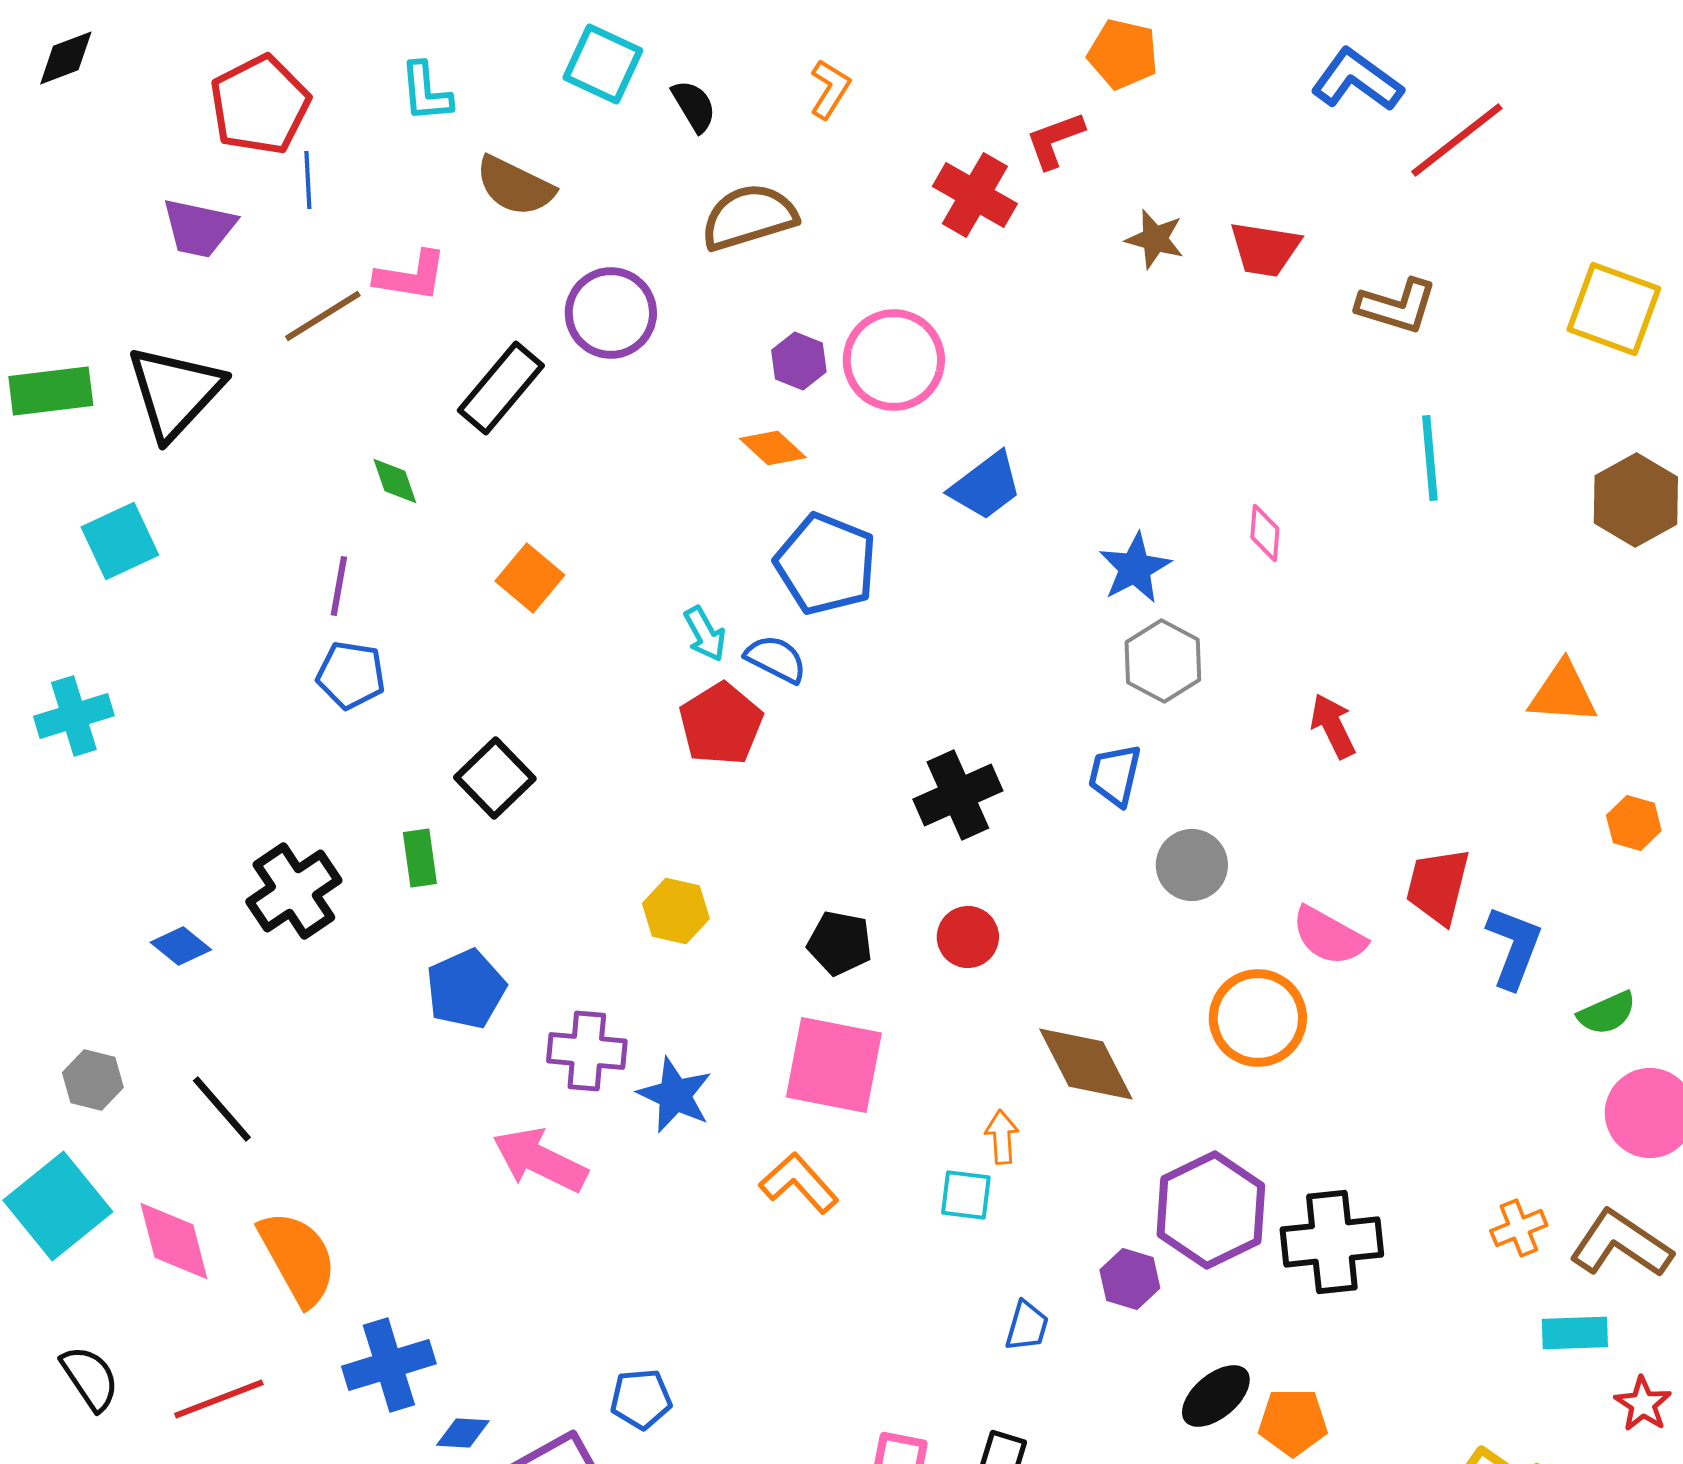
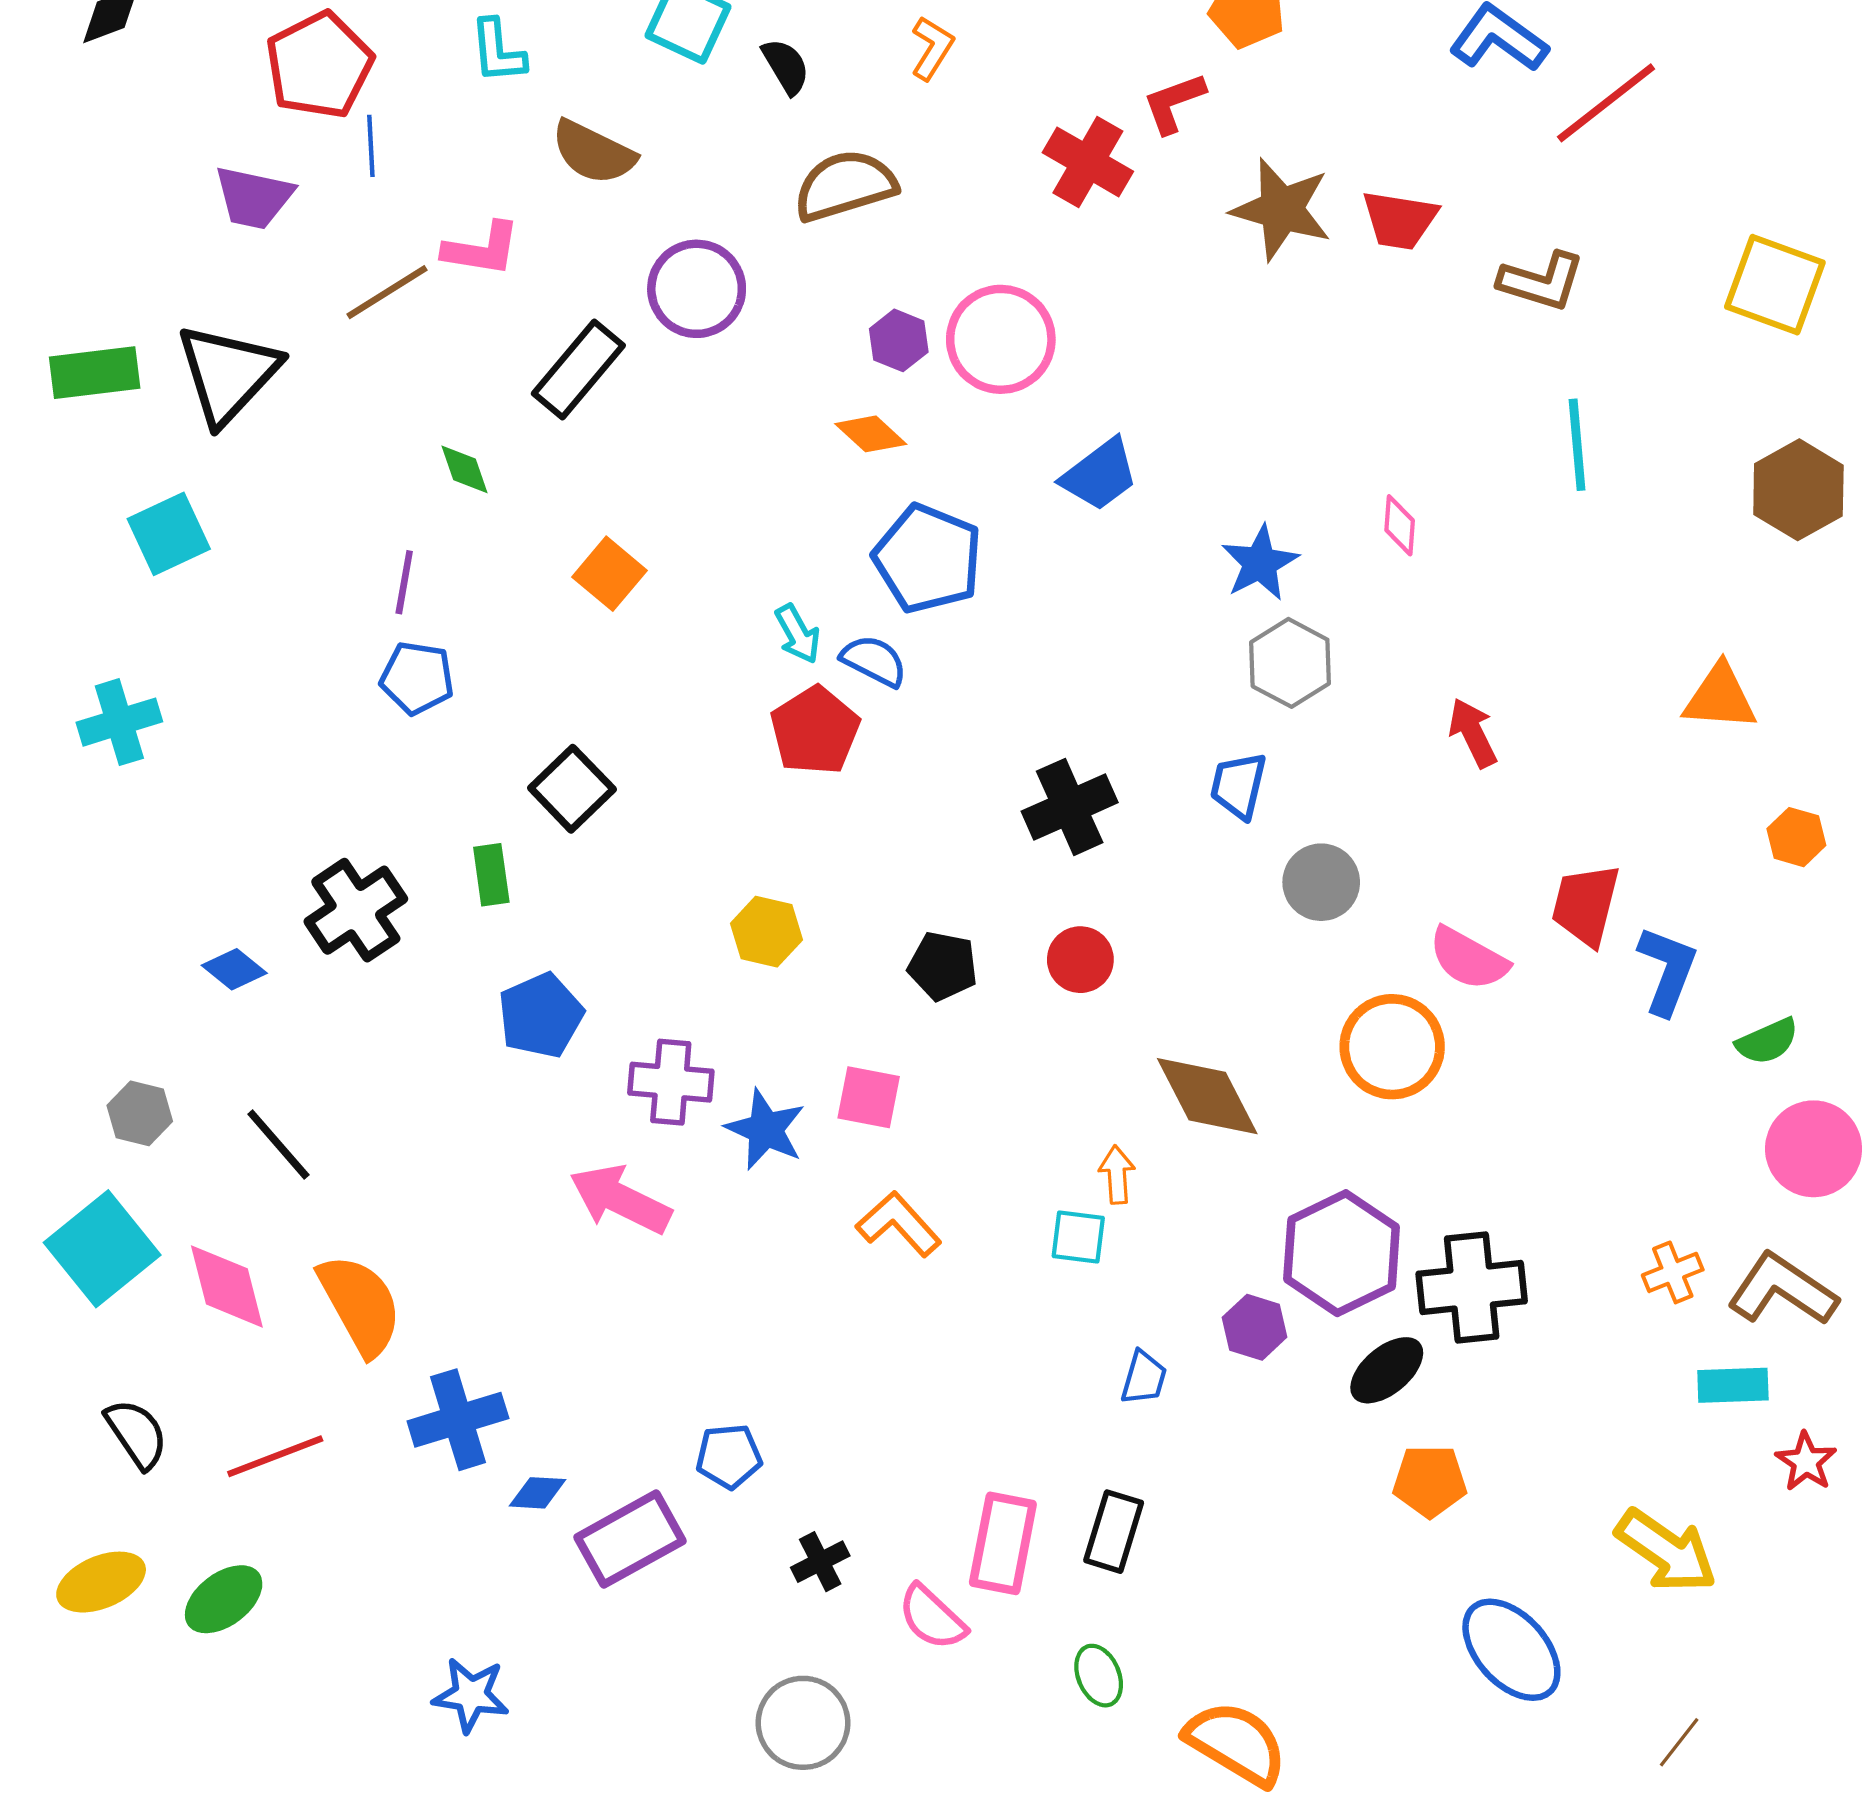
brown star: (1155, 239) -> (1281, 209), size x1.6
pink square: (834, 1065) -> (869, 1097), moved, size x0.6
black ellipse: (1216, 1396) -> (1387, 1370), moved

